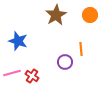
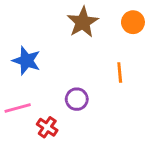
purple circle: (65, 62) -> (77, 99), moved
red cross: (32, 76) -> (47, 127), moved

